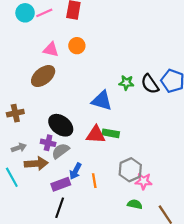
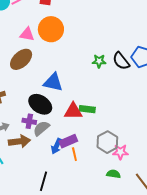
orange circle: (77, 46) -> (51, 29), size x1.6
blue triangle: (102, 101) -> (53, 82), moved
purple rectangle: (61, 184) -> (68, 141), moved

